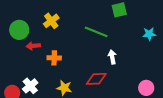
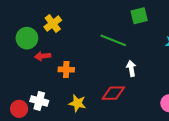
yellow cross: (51, 21) -> (53, 24), moved
white cross: (30, 86) -> (39, 101), turned -35

